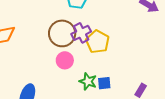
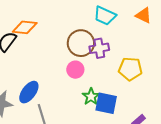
yellow pentagon: (98, 42) -> (130, 69), moved, turned 30
blue square: (104, 83) -> (106, 103), size x1.6

